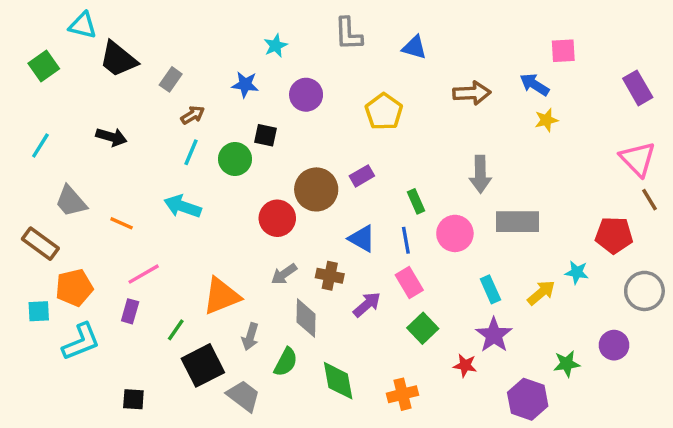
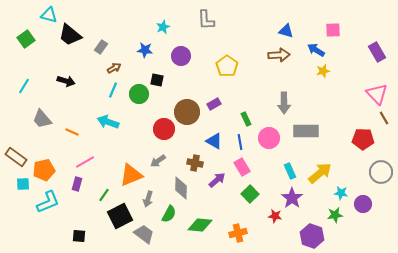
blue triangle: (414, 47) -> (286, 31), moved
brown rectangle: (40, 244) -> (16, 157), moved
cyan star: (577, 272) -> (341, 193), moved
gray arrow: (284, 274) -> (158, 161), moved
yellow arrow: (541, 293) -> (320, 173), size x1.4
green diamond: (338, 381) -> (200, 225), turned -75

